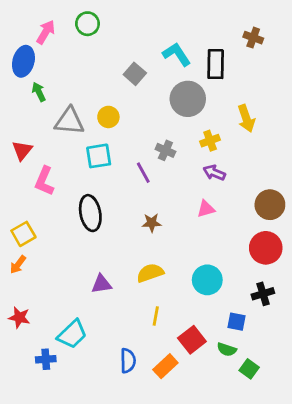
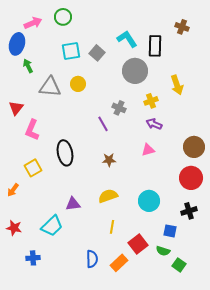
pink arrow: (46, 32) -> (33, 23), turned 36
cyan square: (99, 156) -> (71, 51), moved
yellow square: (23, 234) -> (33, 168), moved
cyan trapezoid: (72, 334) -> (52, 226), moved

